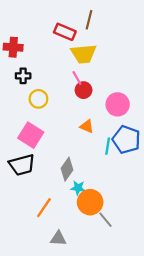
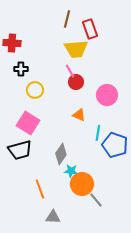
brown line: (89, 20) -> (67, 19), moved
red rectangle: (65, 32) -> (90, 29), moved, turned 48
blue pentagon: (126, 140) -> (115, 145), moved
orange line: (44, 208) -> (40, 189), turned -54

